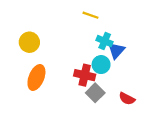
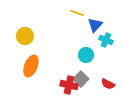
cyan cross: (105, 41) -> (106, 40), moved
blue triangle: (116, 50) -> (95, 25), moved
red cross: (85, 75) -> (69, 85), moved

